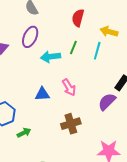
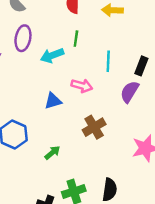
cyan line: (97, 51) -> (108, 61), moved
pink arrow: (69, 87) -> (82, 86), turned -30
green arrow: (24, 133) -> (52, 153), moved

